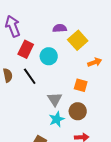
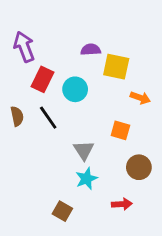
yellow square: (78, 40) -> (116, 67), turned -36
orange arrow: (95, 62) -> (140, 98), turned 40
brown circle: (78, 111) -> (139, 167), moved

